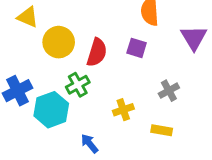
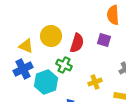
yellow triangle: (28, 17) -> (26, 46), moved
green cross: (78, 85) -> (64, 65), turned -35

